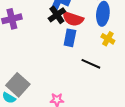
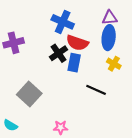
black cross: (57, 15) -> (58, 53), moved
gray square: (18, 85) -> (29, 94), moved

